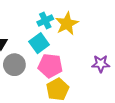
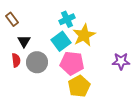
yellow star: (67, 24) -> (84, 35), moved

